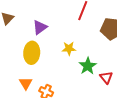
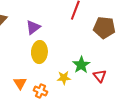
yellow star: (69, 48) -> (64, 78), moved
yellow ellipse: (32, 53) -> (39, 52), moved

